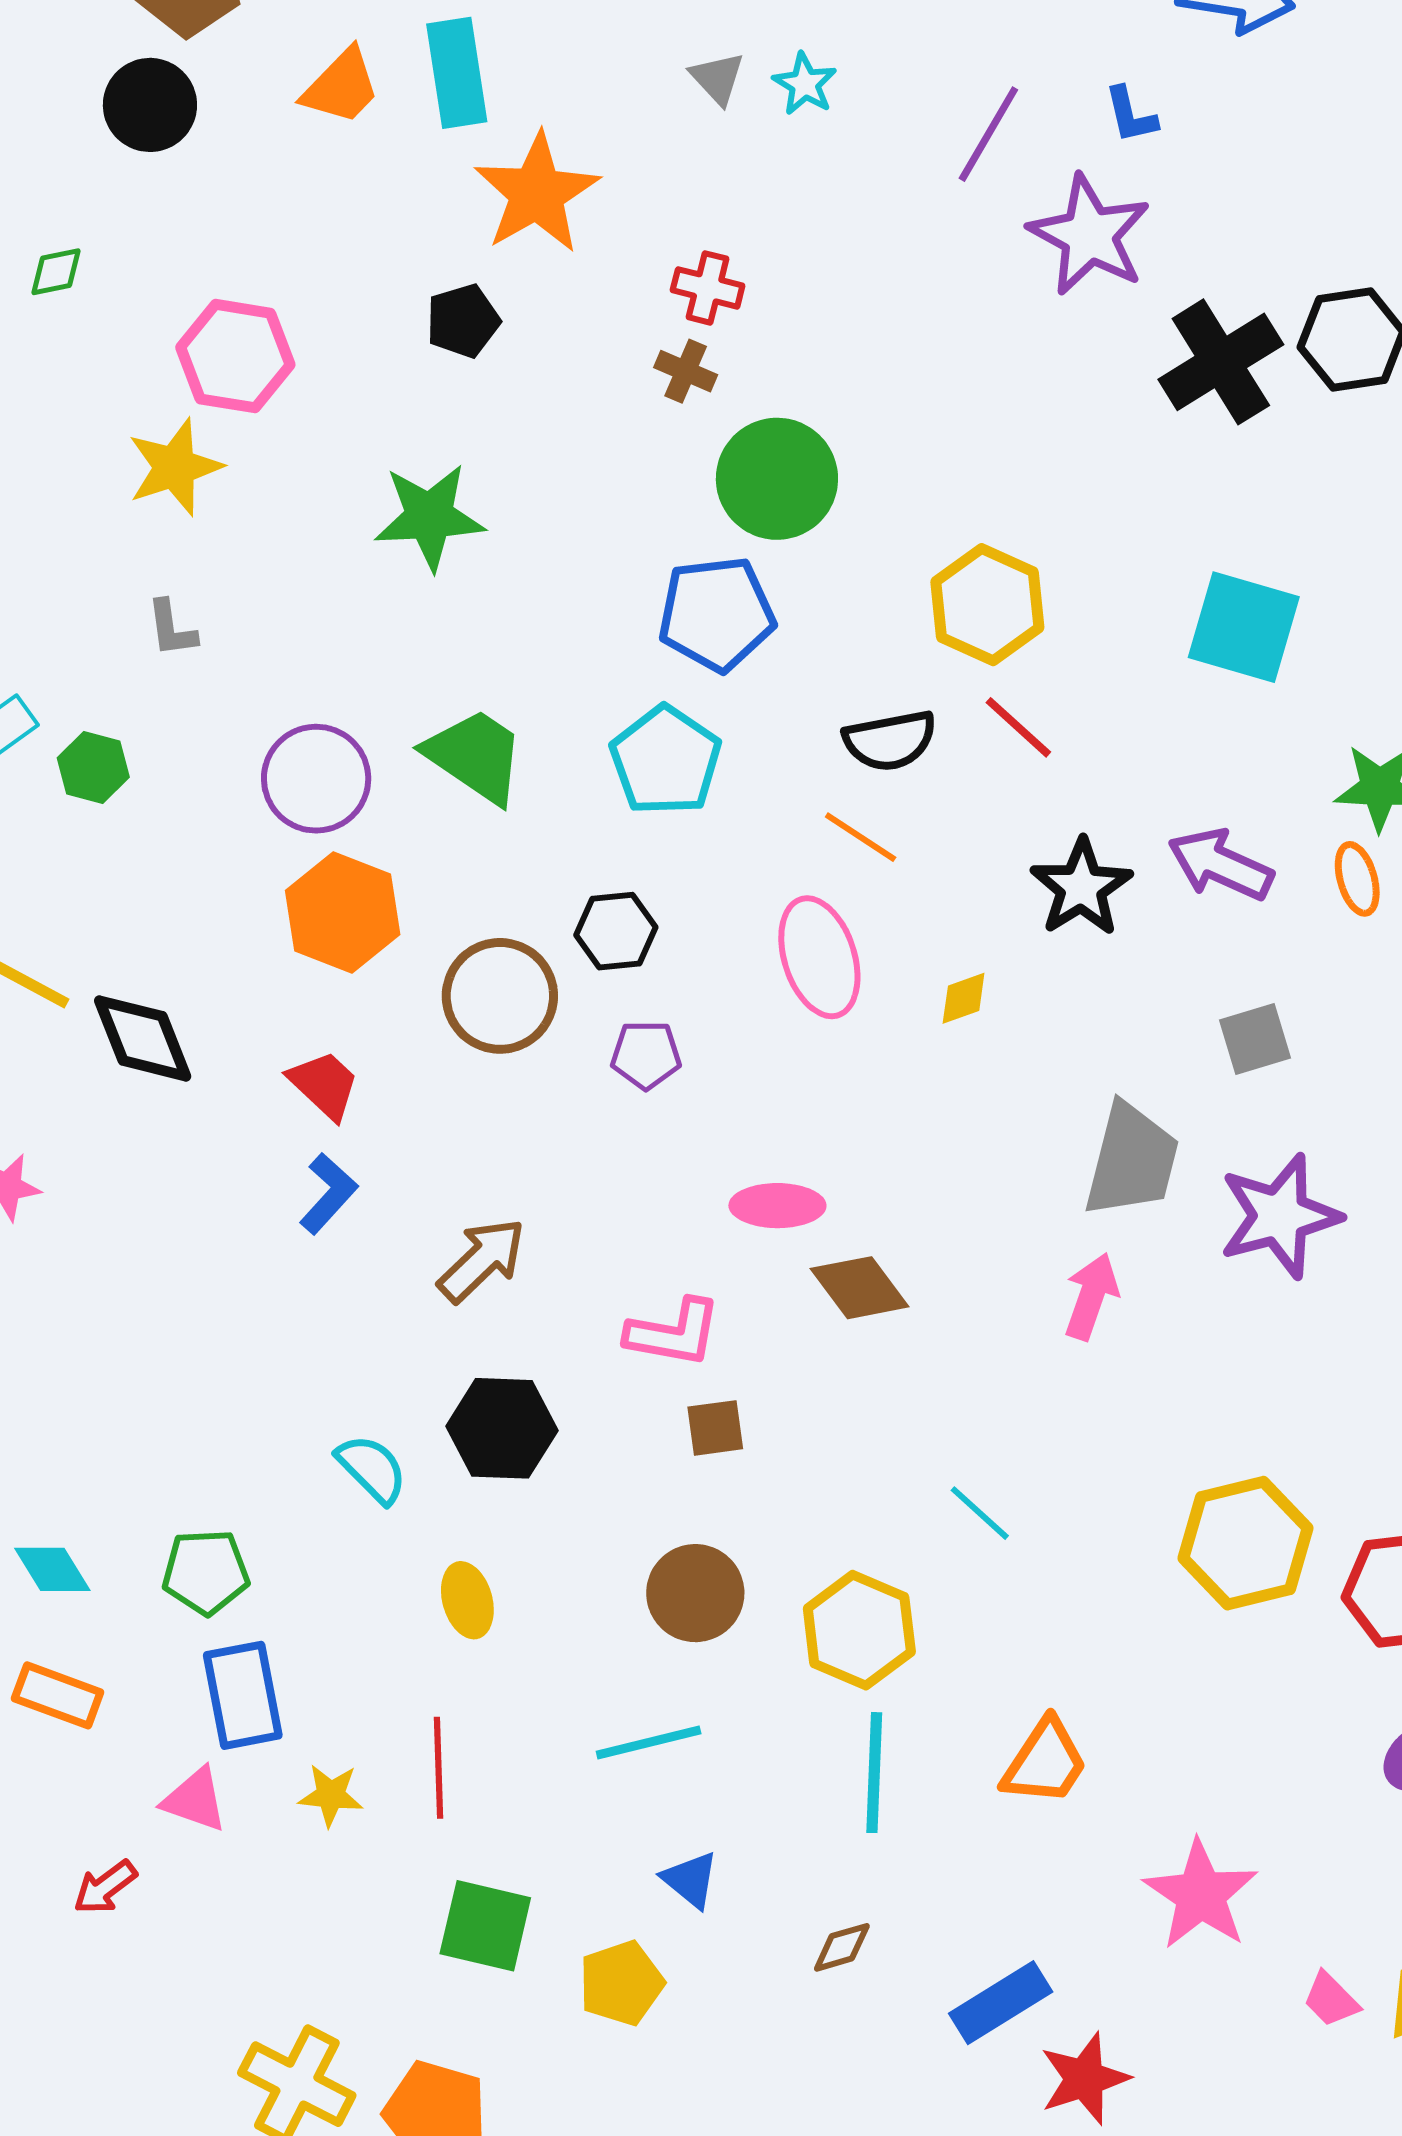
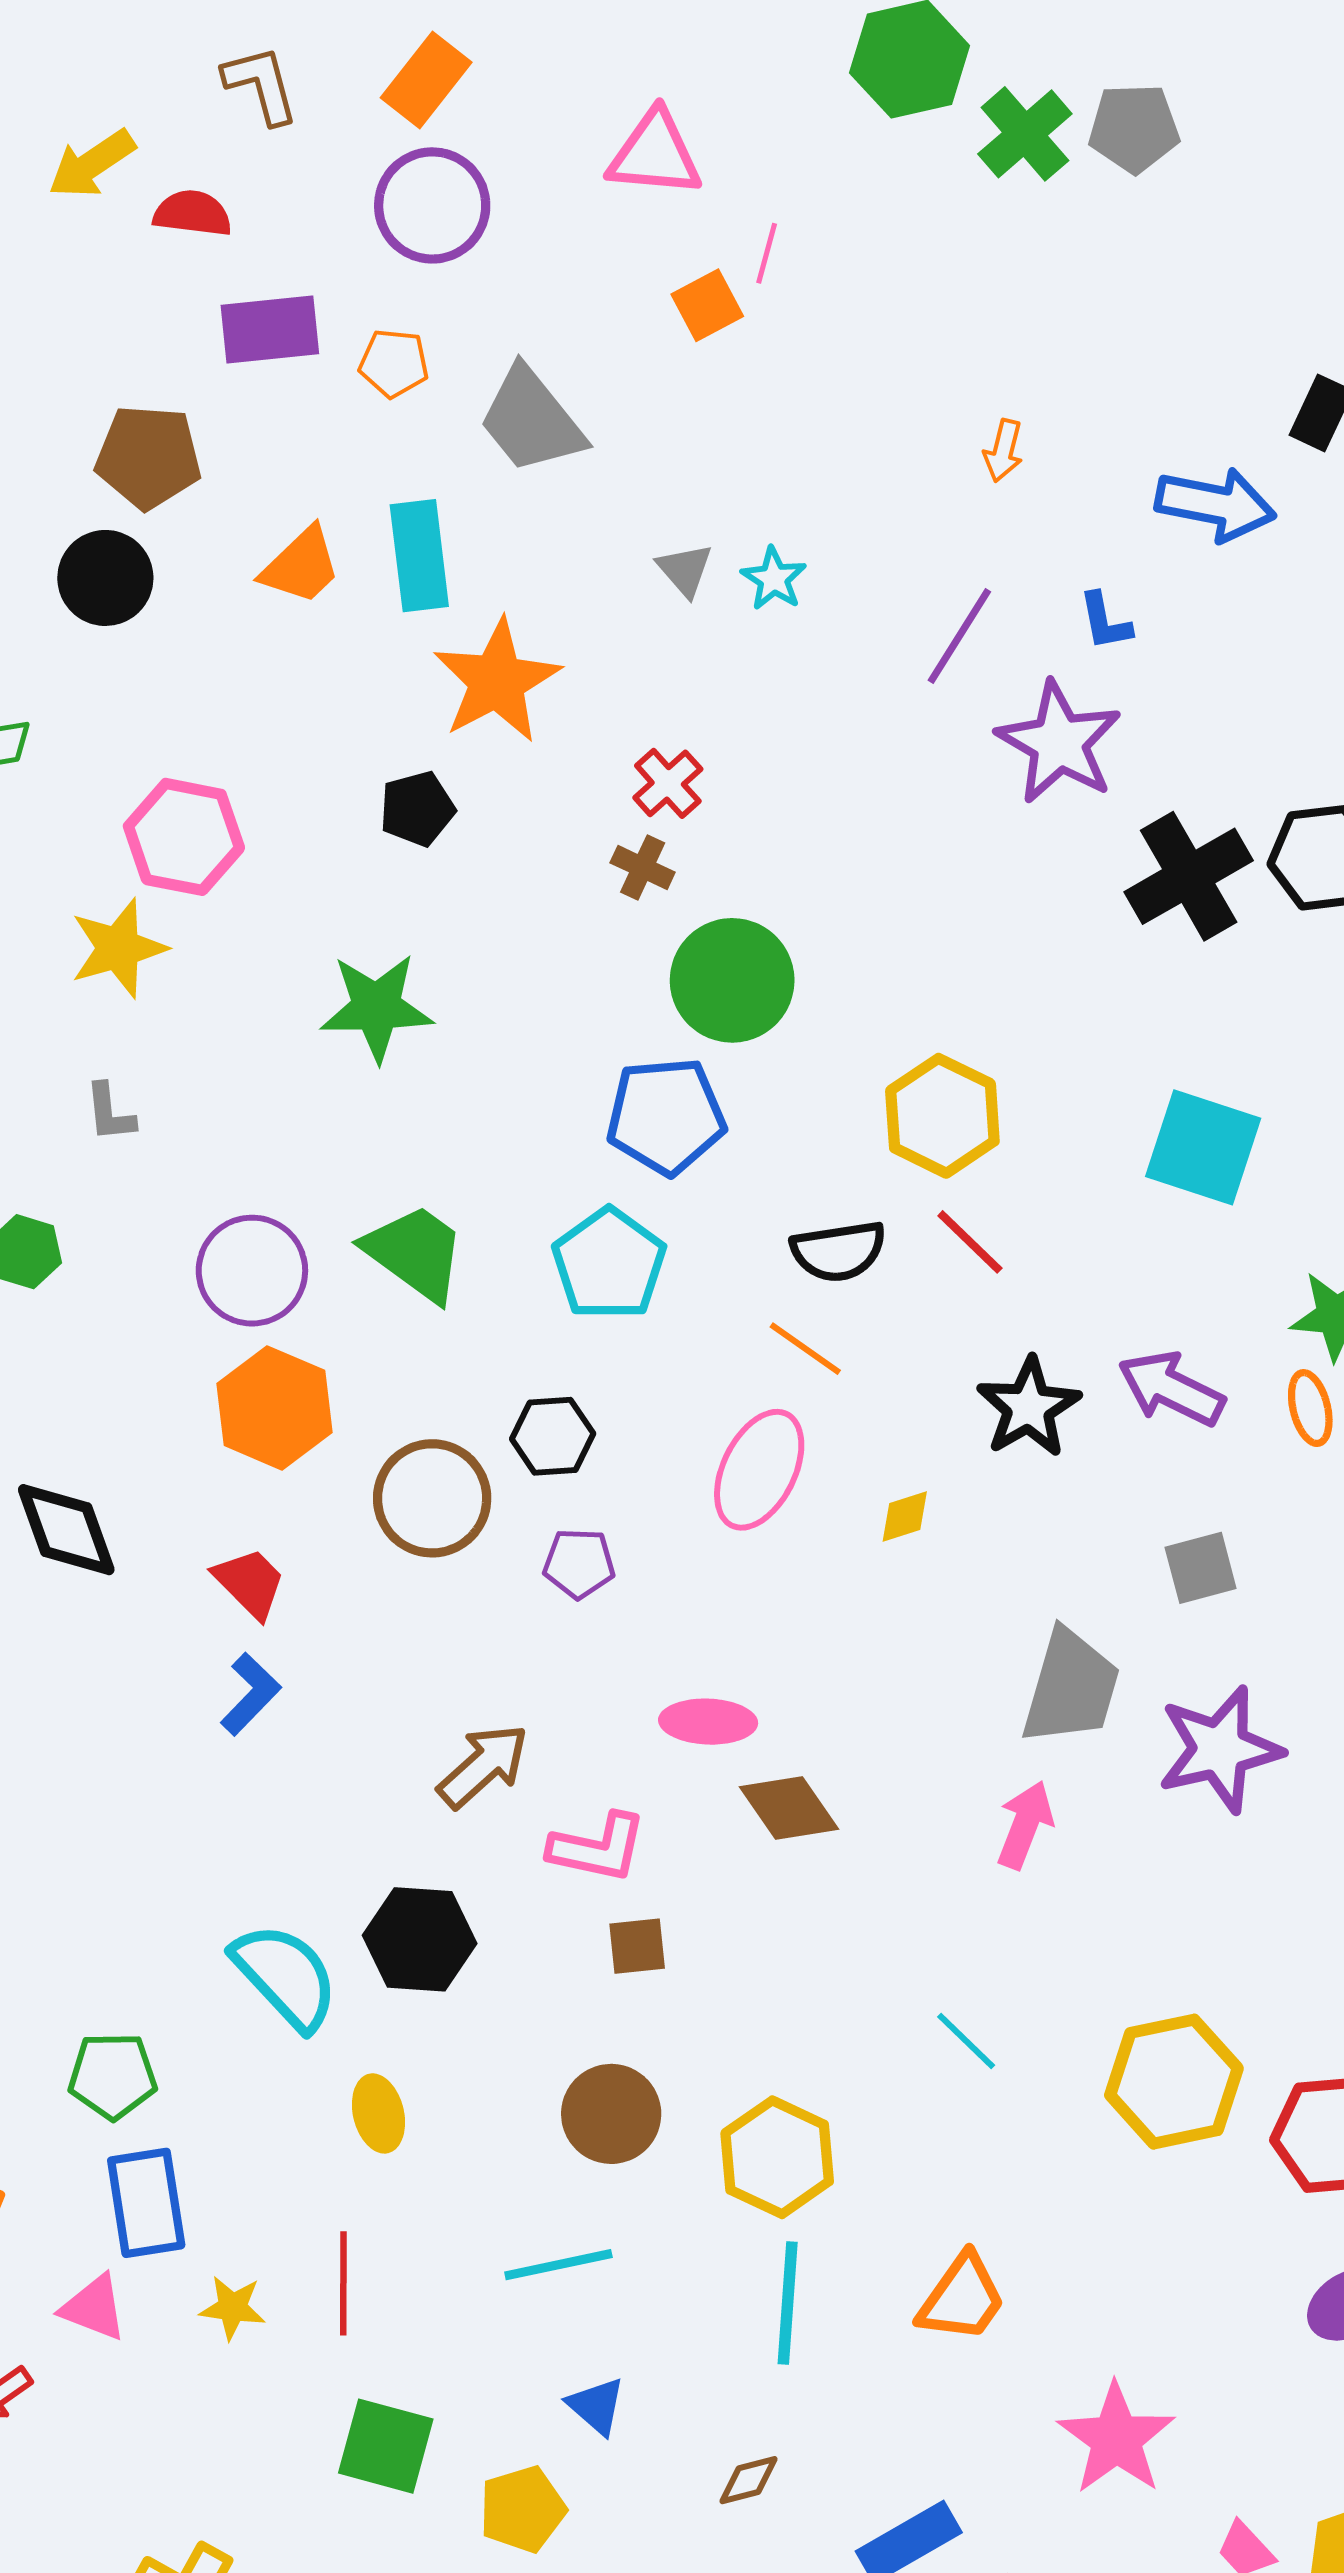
red cross: (708, 288) -> (668, 783), turned 32
pink ellipse: (819, 957) -> (759, 1470), turned 42
brown arrow: (482, 1260) -> (483, 1766), moved
cyan semicircle: (372, 1469) -> (286, 1976), size x1.5
cyan line: (980, 1513) -> (966, 2041), moved

